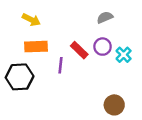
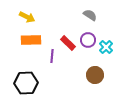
gray semicircle: (105, 17) -> (90, 15), turned 56
black hexagon: (20, 77) -> (26, 83), moved
brown circle: (114, 105) -> (95, 75), moved

